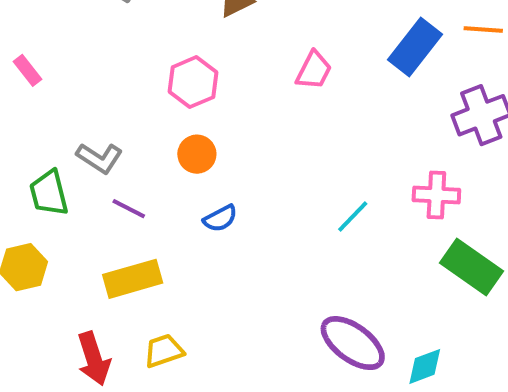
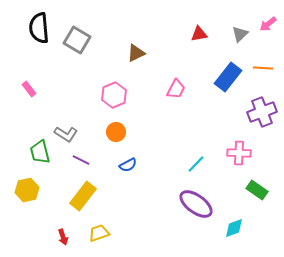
green rectangle: (472, 267) -> (257, 190), size x0.7
yellow rectangle: (133, 279) -> (83, 196), turned -36
purple ellipse: (353, 343) -> (196, 204), moved
red arrow: (94, 359) -> (63, 237), size x0.6
cyan diamond: (425, 366) -> (234, 228), moved

